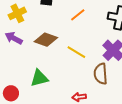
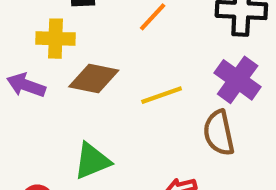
yellow cross: (17, 13) -> (55, 39), moved, turned 36
yellow line: (76, 52) -> (162, 95), turned -42

